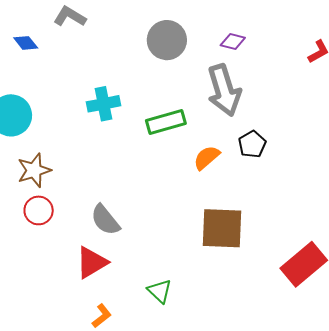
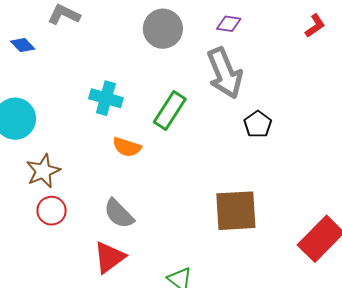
cyan cross: (103, 104) -> (106, 98), turned 32
green rectangle: (166, 122) -> (170, 110), turned -36
orange semicircle: (207, 158) -> (127, 147), moved, turned -116

